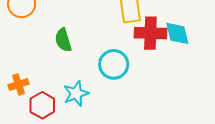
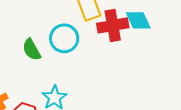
cyan circle: (114, 64) -> (64, 38), moved

